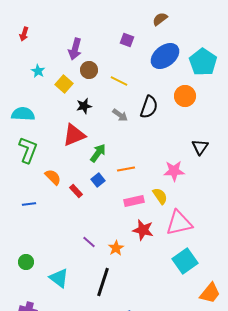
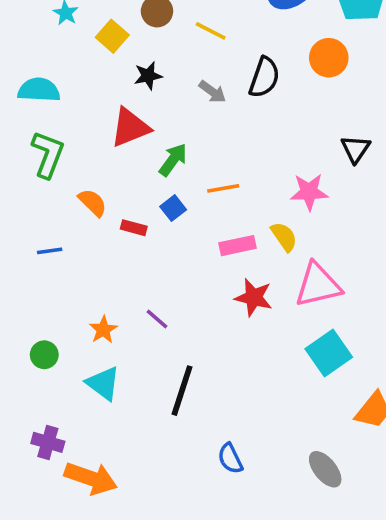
red rectangle: (76, 191) -> (134, 228), turned -32
orange star: (116, 248) -> (103, 330), moved

